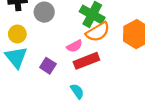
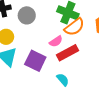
purple square: (48, 66) -> (35, 61), size x1.5

